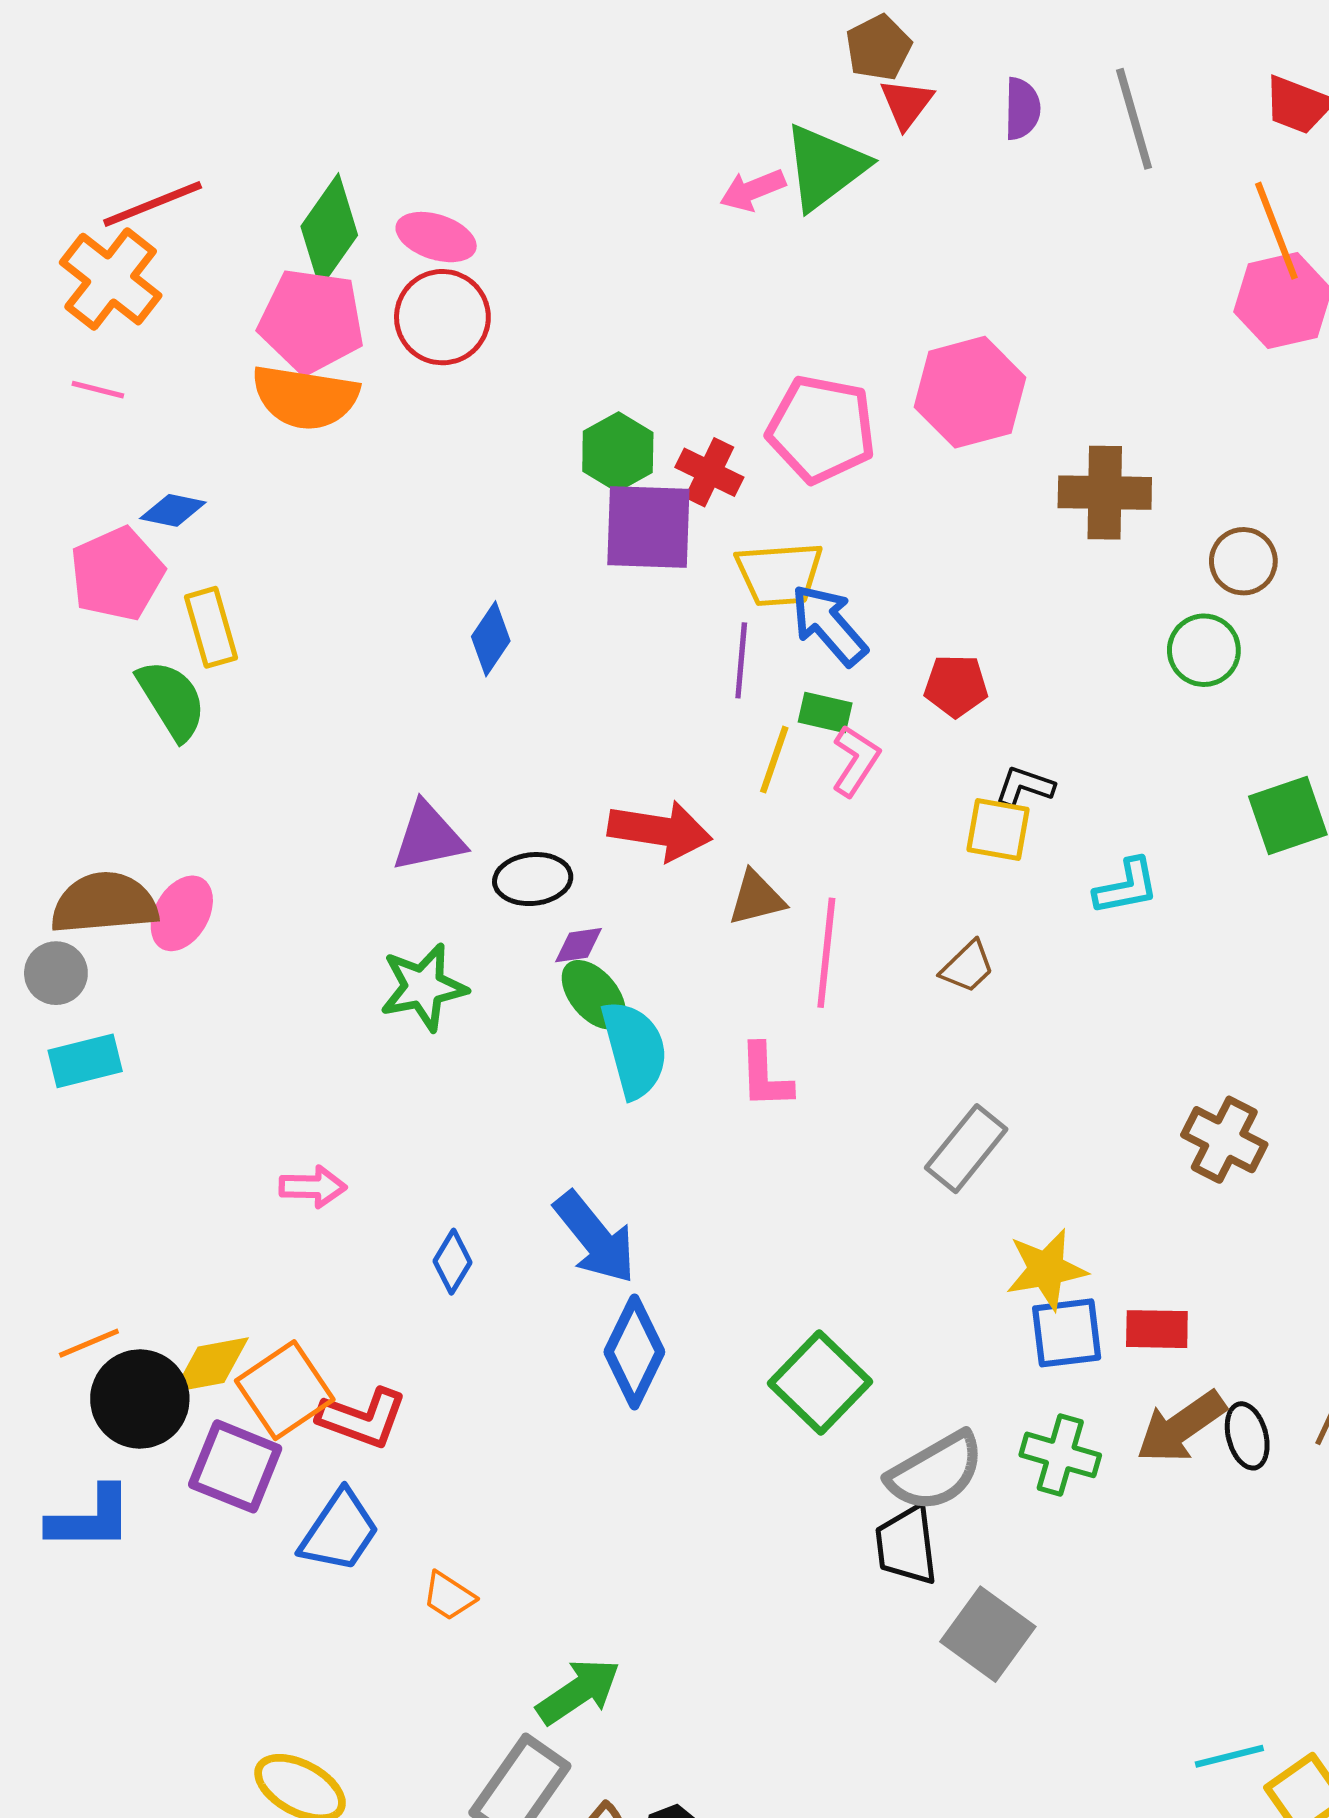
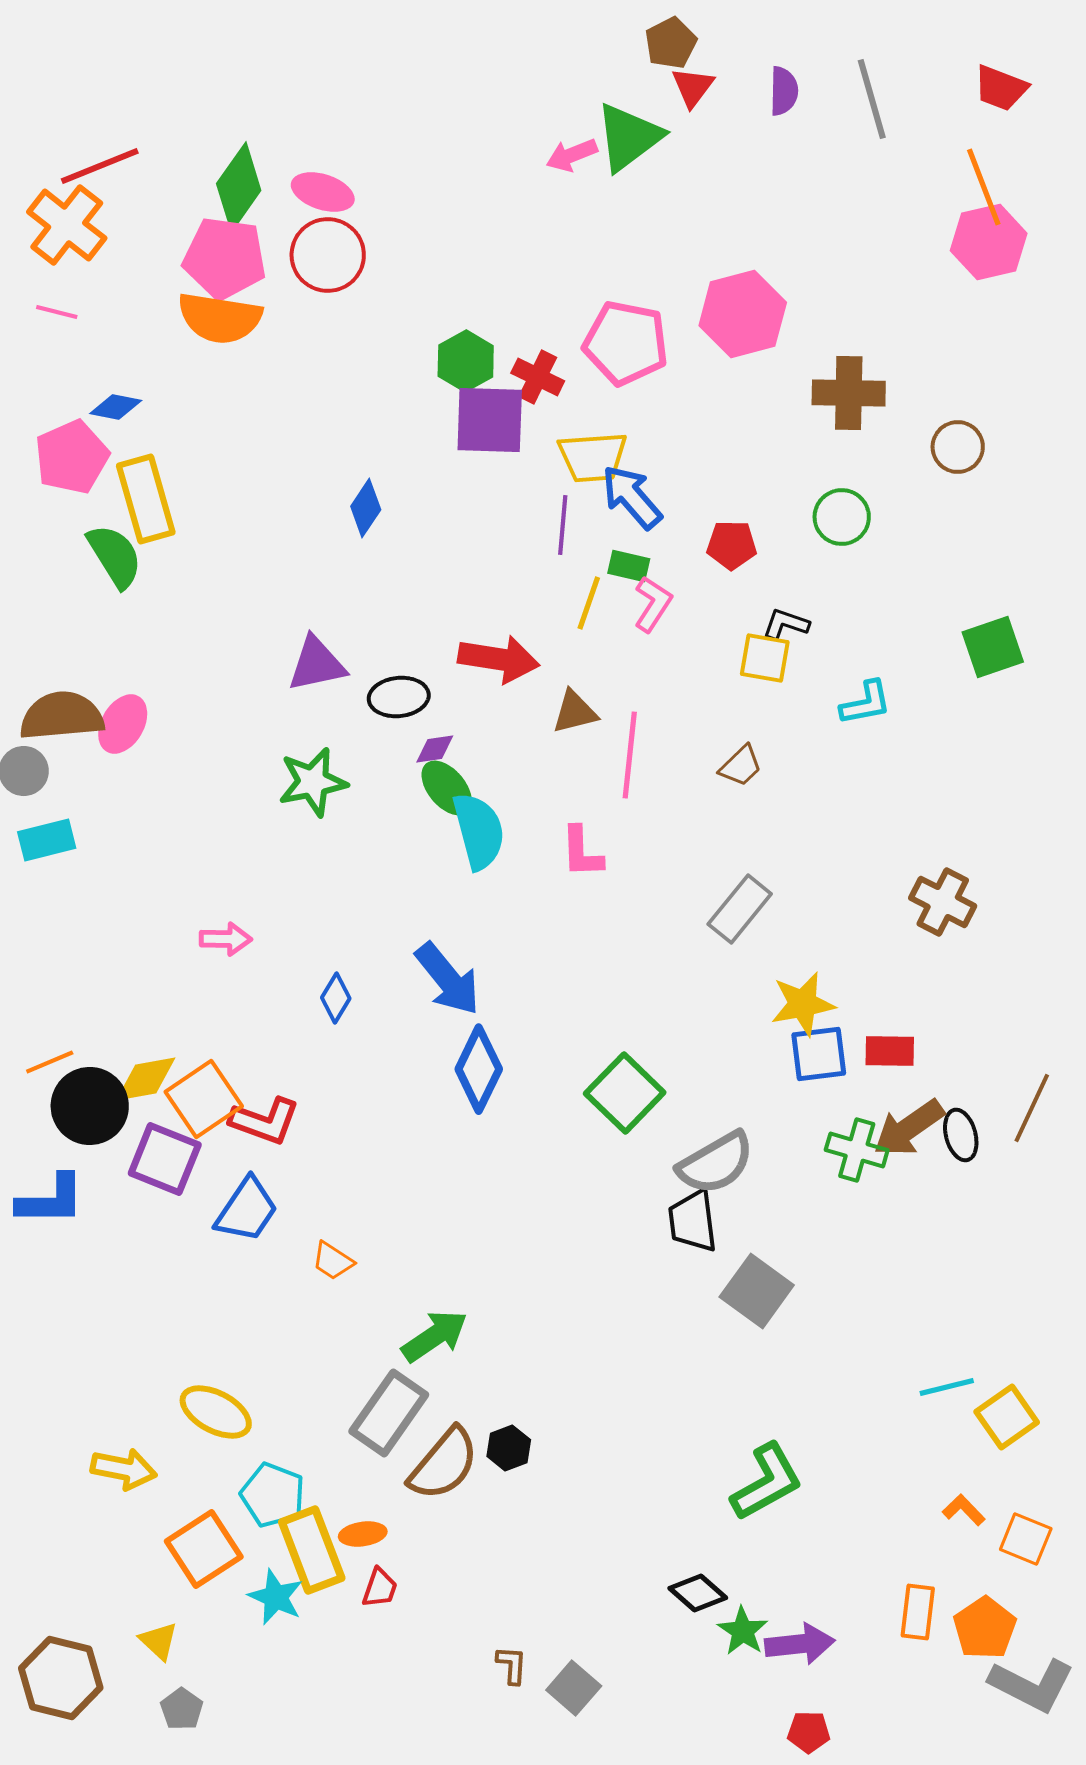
yellow rectangle: (211, 627) -> (146, 499), size x1.4
green circle: (1204, 650) -> (842, 517), moved
green cross: (1060, 1455) -> (857, 1150), moved

